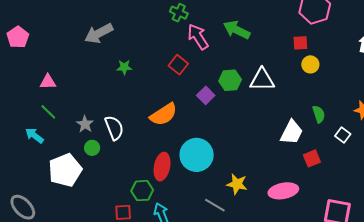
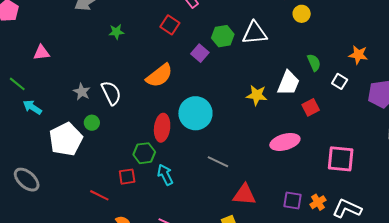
green line: (48, 112) -> (17, 84), moved
green circle: (92, 148) -> (92, 123), moved
yellow star: (237, 184) -> (257, 95), moved

